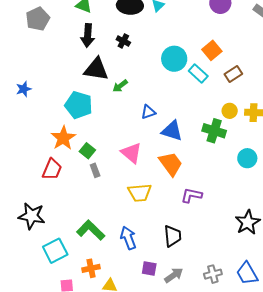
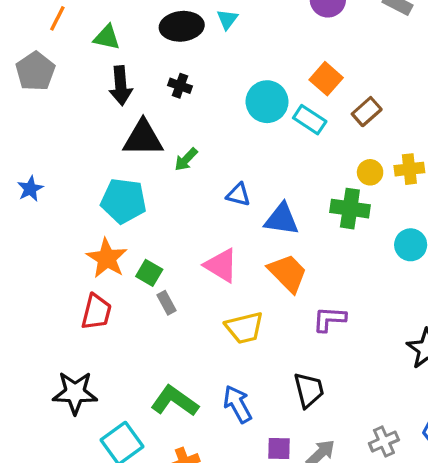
blue triangle: (148, 112) -> (238, 195), turned 42

